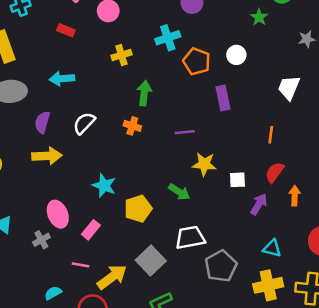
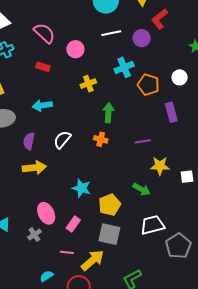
gray square: (151, 260) -> (109, 234), moved, turned -30

